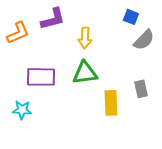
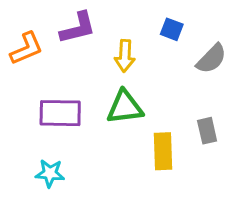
blue square: (131, 17) -> (172, 29), moved
cyan star: (22, 110) -> (50, 173), moved

